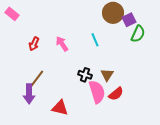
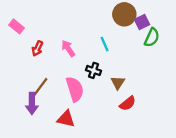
pink rectangle: (12, 14) -> (16, 26), moved
black cross: (85, 75) -> (94, 70), moved
pink semicircle: (97, 92) -> (75, 89), moved

